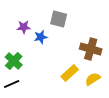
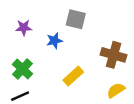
purple star: (24, 27) -> (24, 28), moved
yellow rectangle: (70, 73) -> (73, 76), moved

